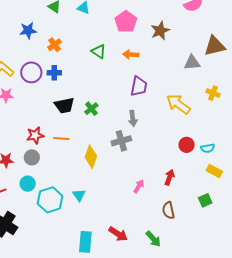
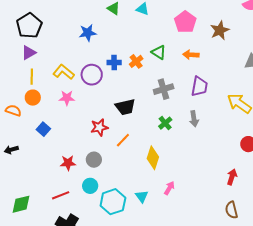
orange cross: (54, 45) -> (136, 61), moved
blue cross: (54, 73) -> (114, 63), moved
green cross: (91, 109) -> (165, 123), moved
red star: (35, 135) -> (99, 127), moved
orange line: (61, 139) -> (123, 140), turned -49
gray cross: (121, 141) -> (164, 89), moved
pink arrow: (139, 186) -> (169, 188), moved

